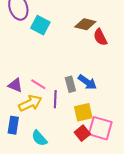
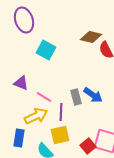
cyan square: (40, 25) -> (46, 50), moved
purple triangle: (15, 85) -> (21, 83), moved
yellow square: (83, 112) -> (60, 135), moved

